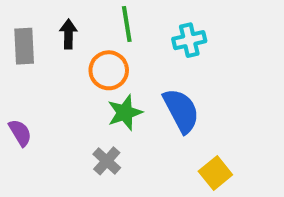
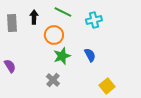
green line: (127, 24) -> (63, 12), turned -54
blue semicircle: (181, 111) -> (90, 55), size x0.6

